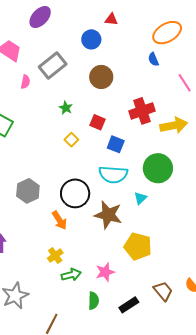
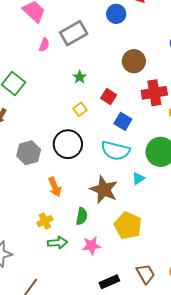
brown circle: (101, 77) -> (134, 61), moved
black circle: (75, 193) -> (68, 144), moved
green semicircle: (94, 301) -> (82, 216), moved

